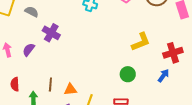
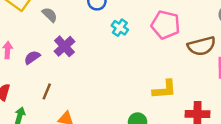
brown line: (50, 85) -> (47, 91), moved

